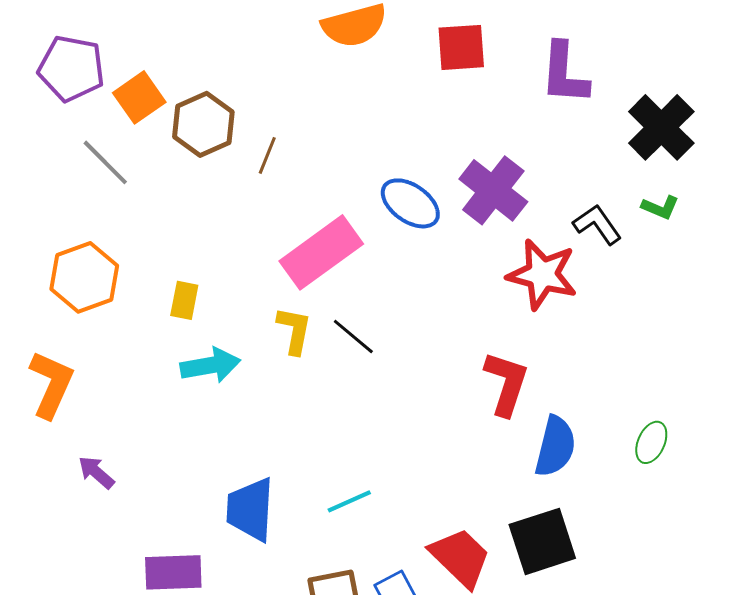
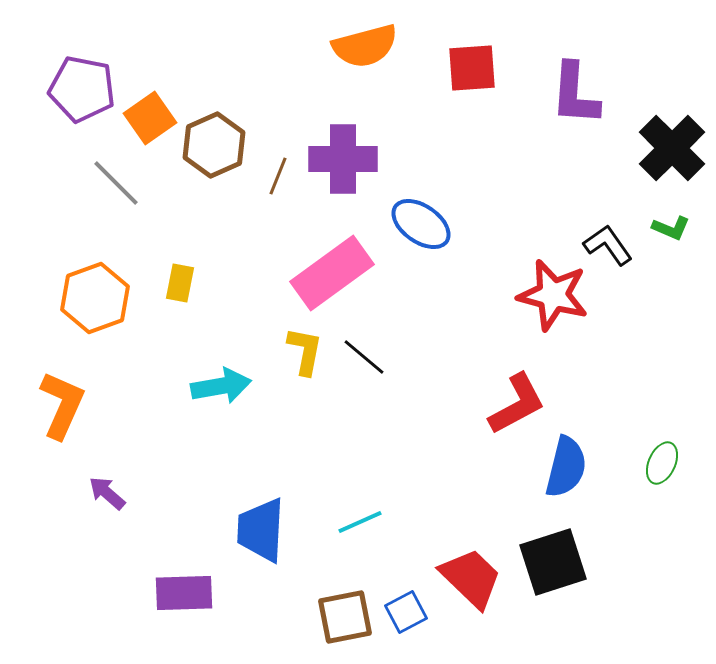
purple cross: (493, 190) -> (343, 159), moved, turned -38
yellow rectangle: (184, 300) -> (180, 283), moved
red L-shape: (506, 383) -> (517, 404), turned 44

